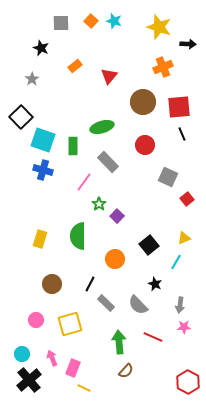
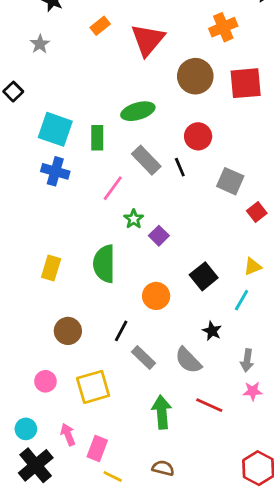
red triangle: (109, 76) -> (148, 40), size x1.5
black square: (21, 117) -> (13, 92), moved, size x0.6
black line: (182, 134) -> (180, 167), moved
brown semicircle: (126, 371) -> (163, 468), moved, turned -119

